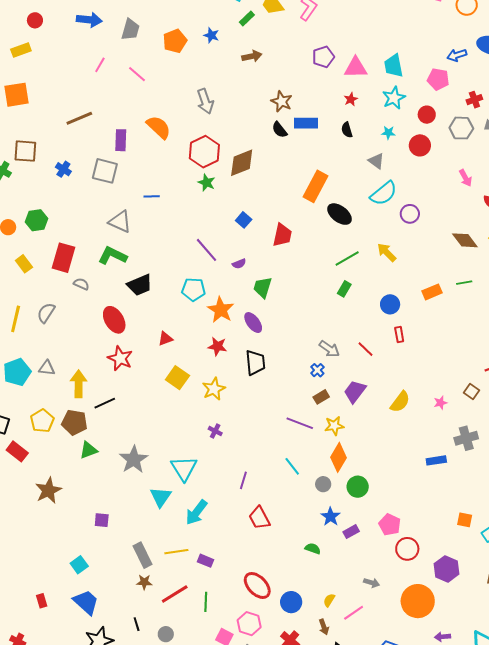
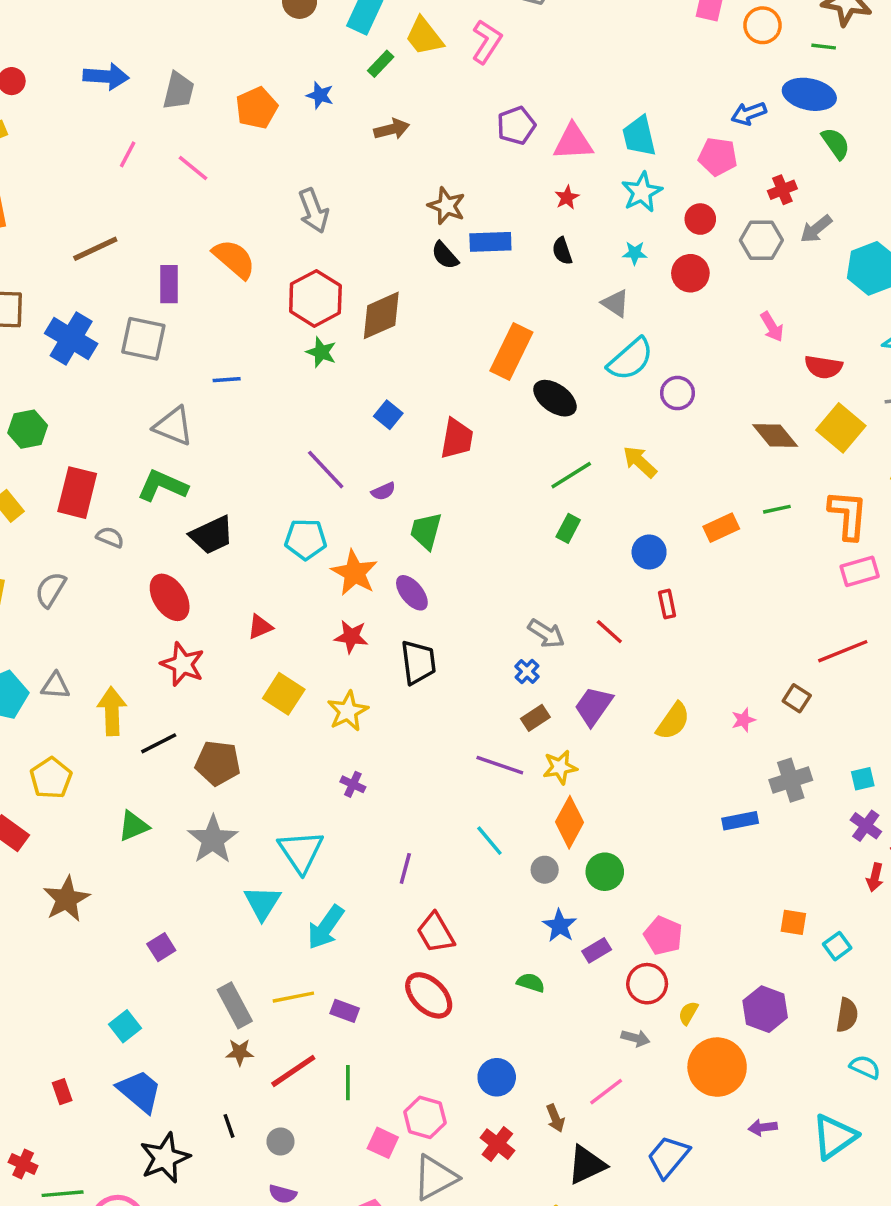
blue cross: (63, 169) -> (71, 338), size x1.8
brown pentagon: (75, 422) -> (218, 763), moved
purple square: (102, 520) -> (161, 947), turned -35
red circle: (407, 549) -> (647, 984), moved
red ellipse: (257, 585) -> (429, 995), moved
yellow semicircle: (329, 600) -> (688, 1013), moved

